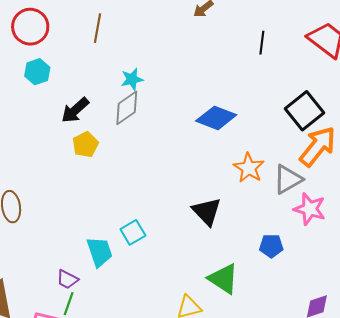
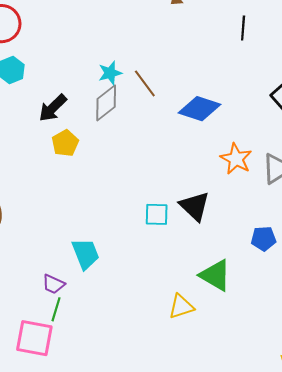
brown line: (97, 28) -> (145, 83), moved, turned -44
cyan square: (133, 232) -> (157, 214), moved, turned 35

